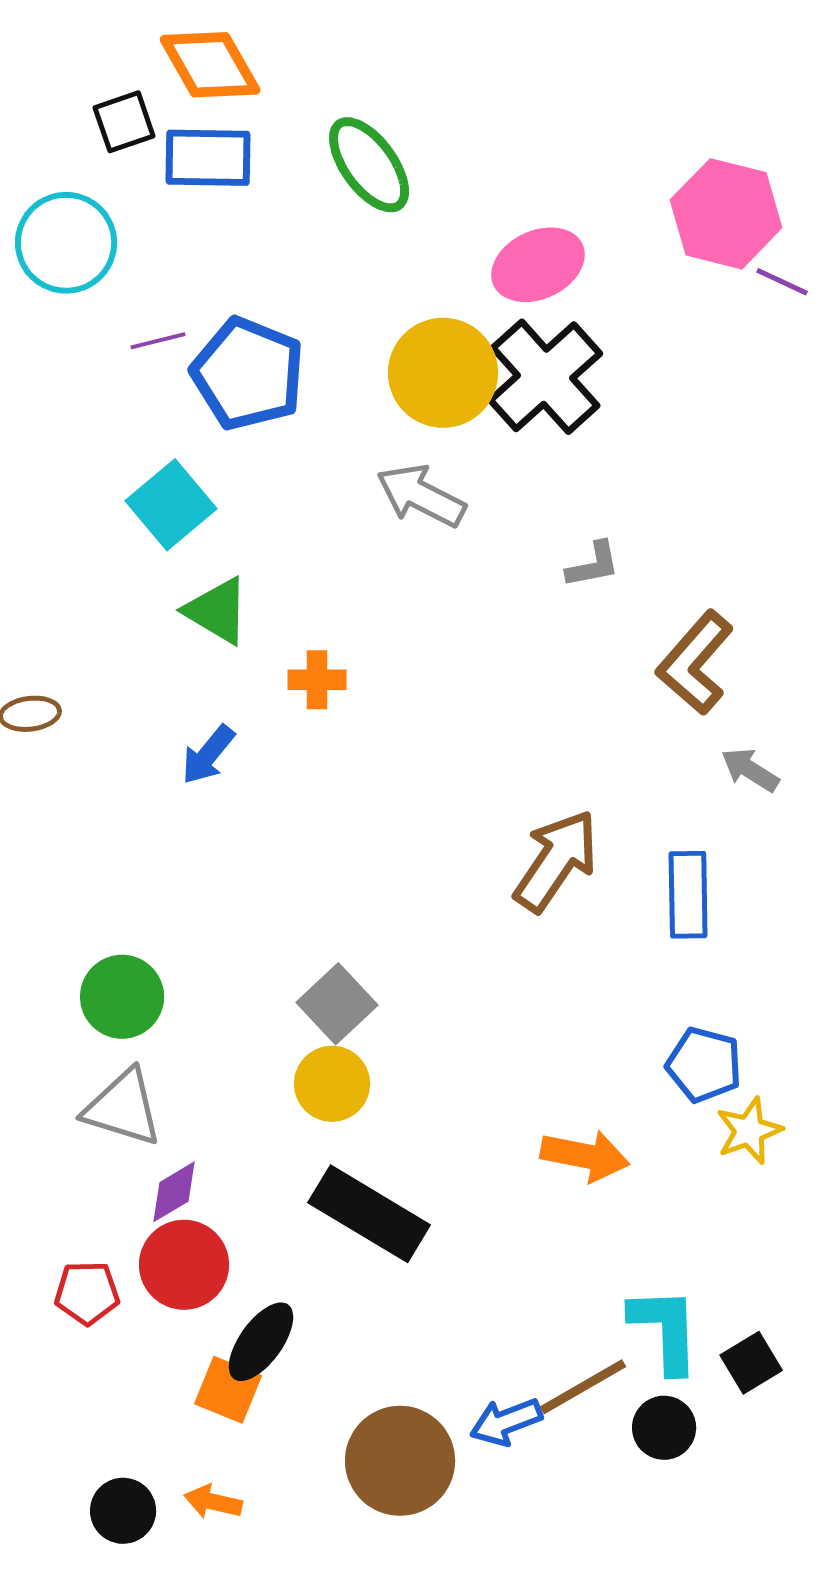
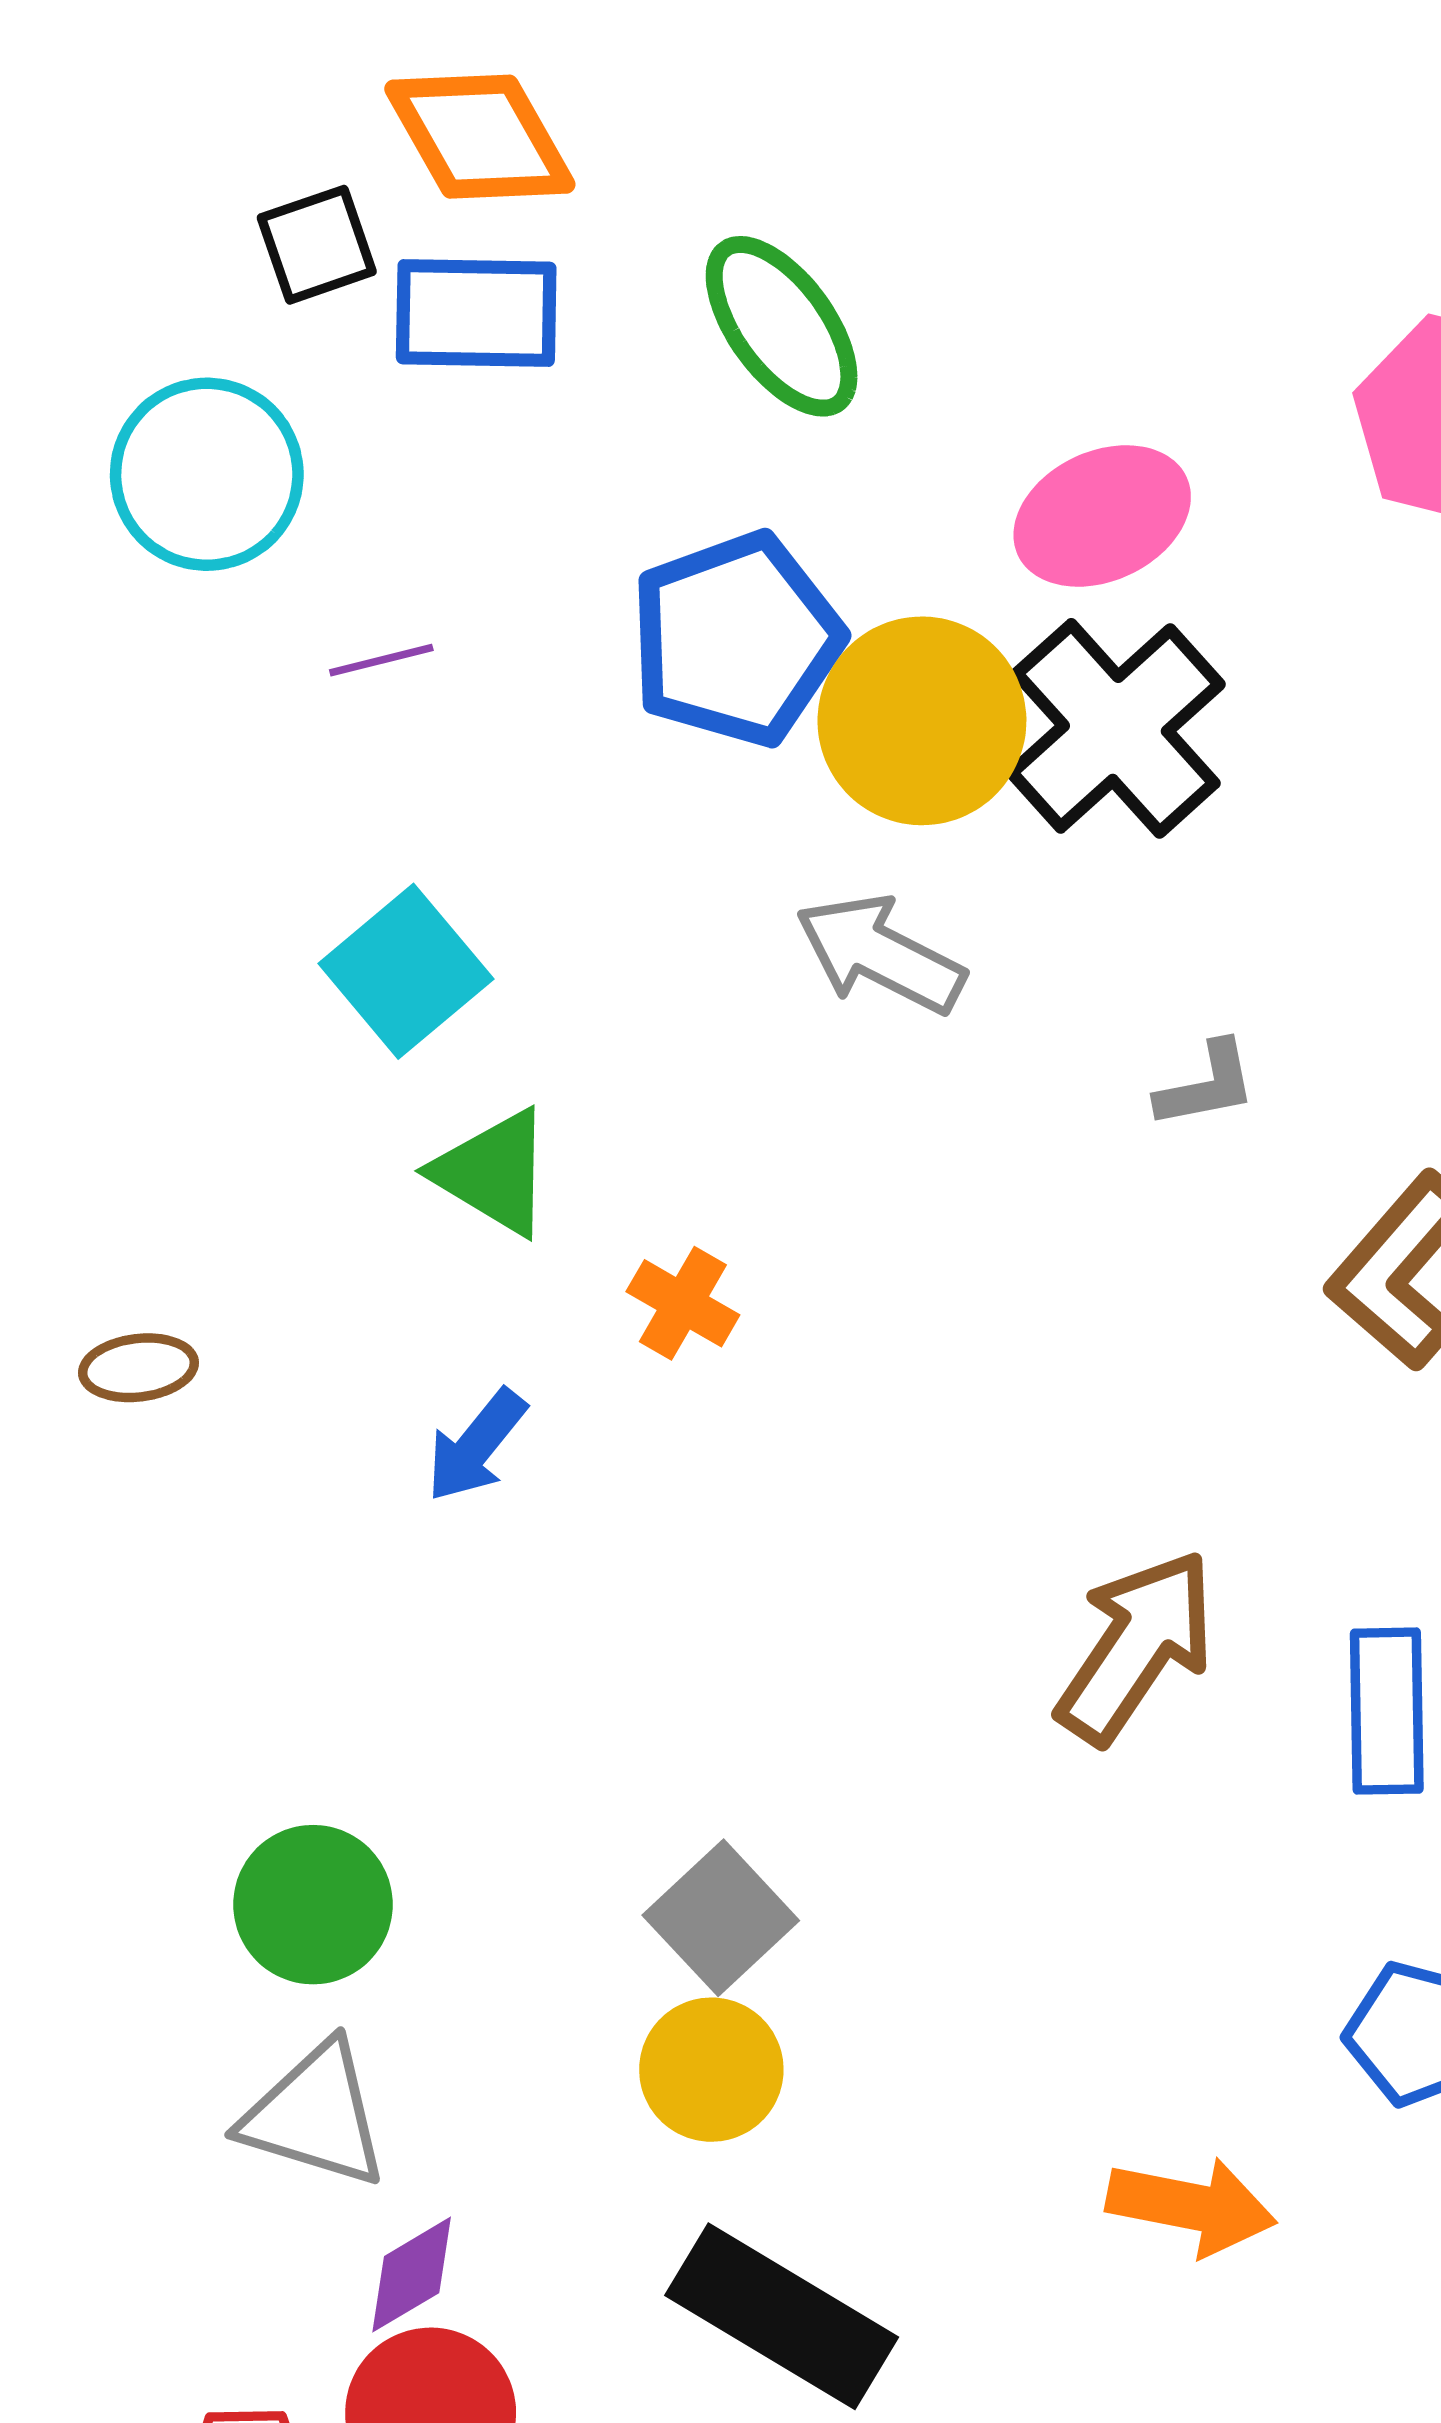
blue pentagon: (248, 374) -> (736, 639), moved, turned 30
orange cross: (317, 680) -> (683, 1303), turned 30

